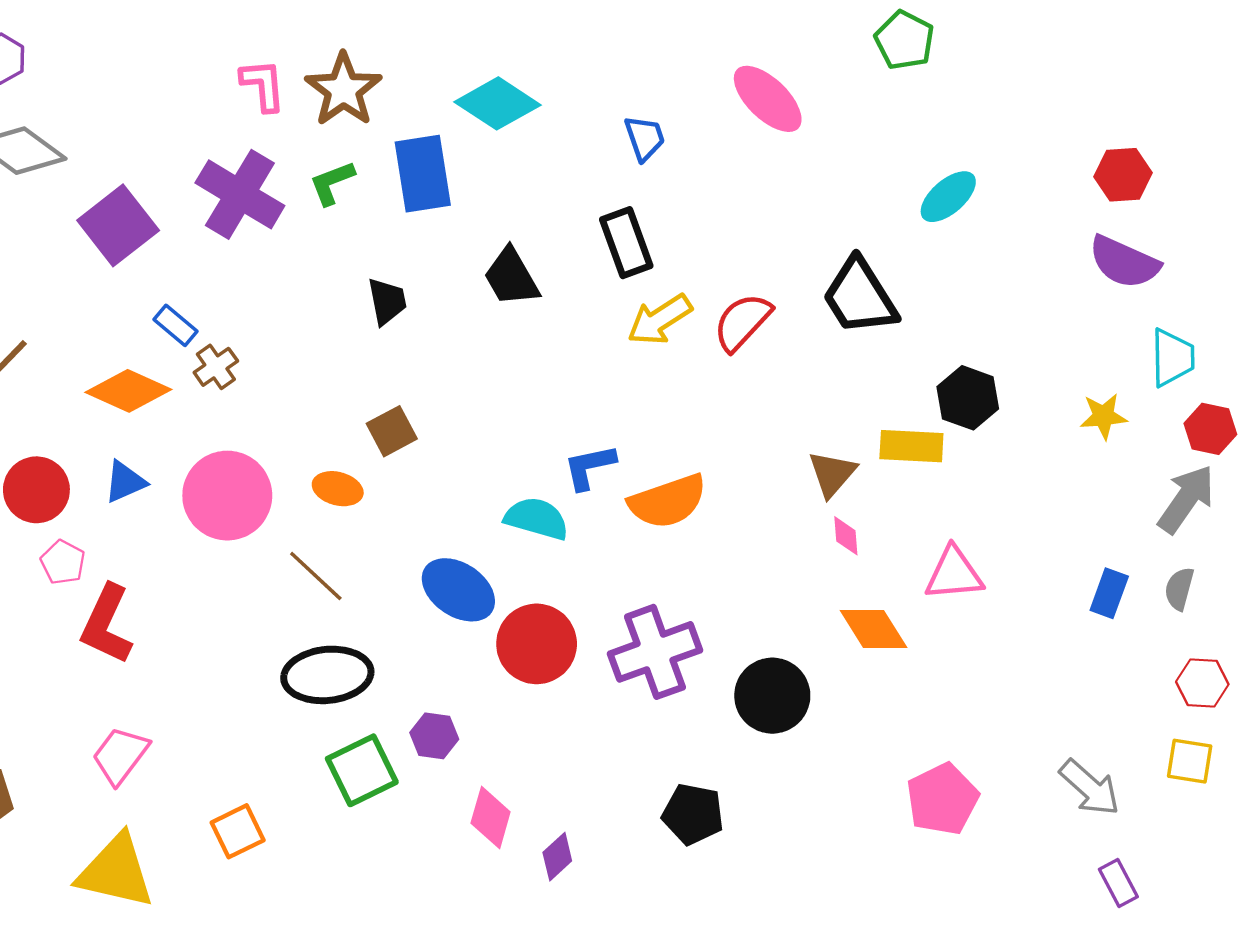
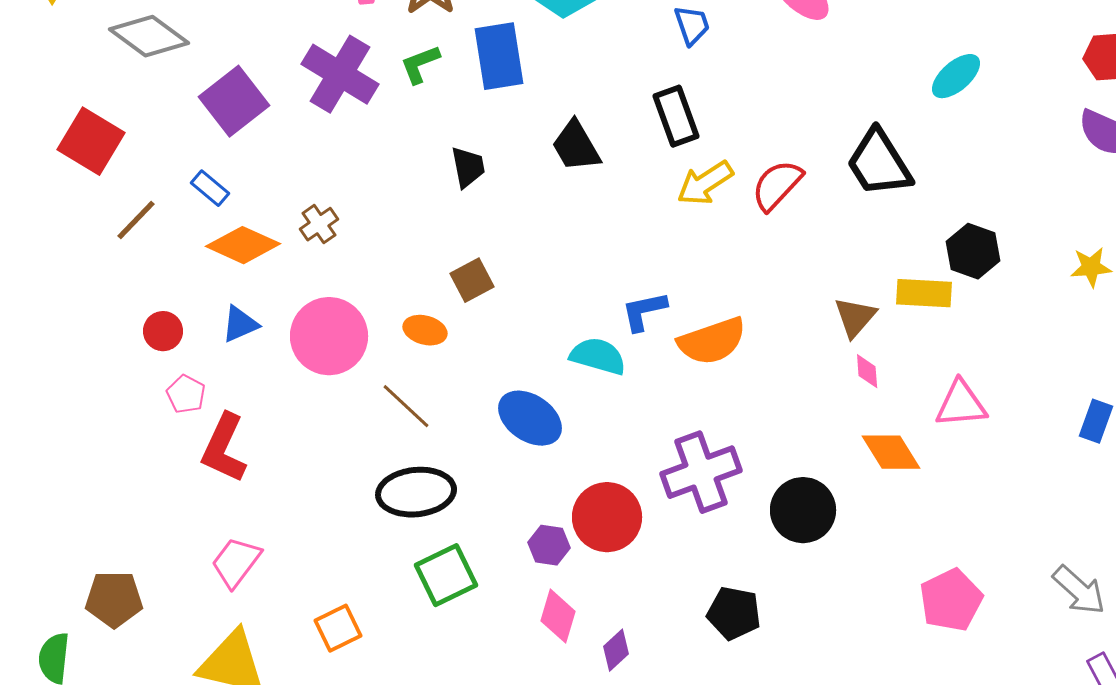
blue rectangle: (176, 325) -> (210, 188), moved
red circle: (36, 490) -> (163, 331), size x0.7
red circle: (537, 644) -> (607, 517), moved
purple hexagon: (434, 736) -> (549, 545), moved

